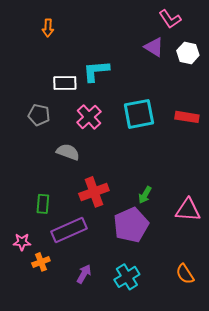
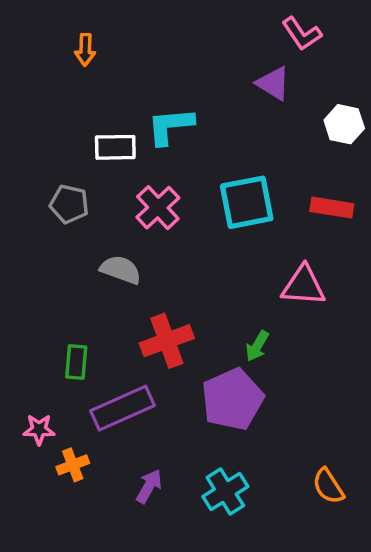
white hexagon: (188, 53) -> (344, 124), moved
pink triangle: (188, 210) -> (303, 286), moved

